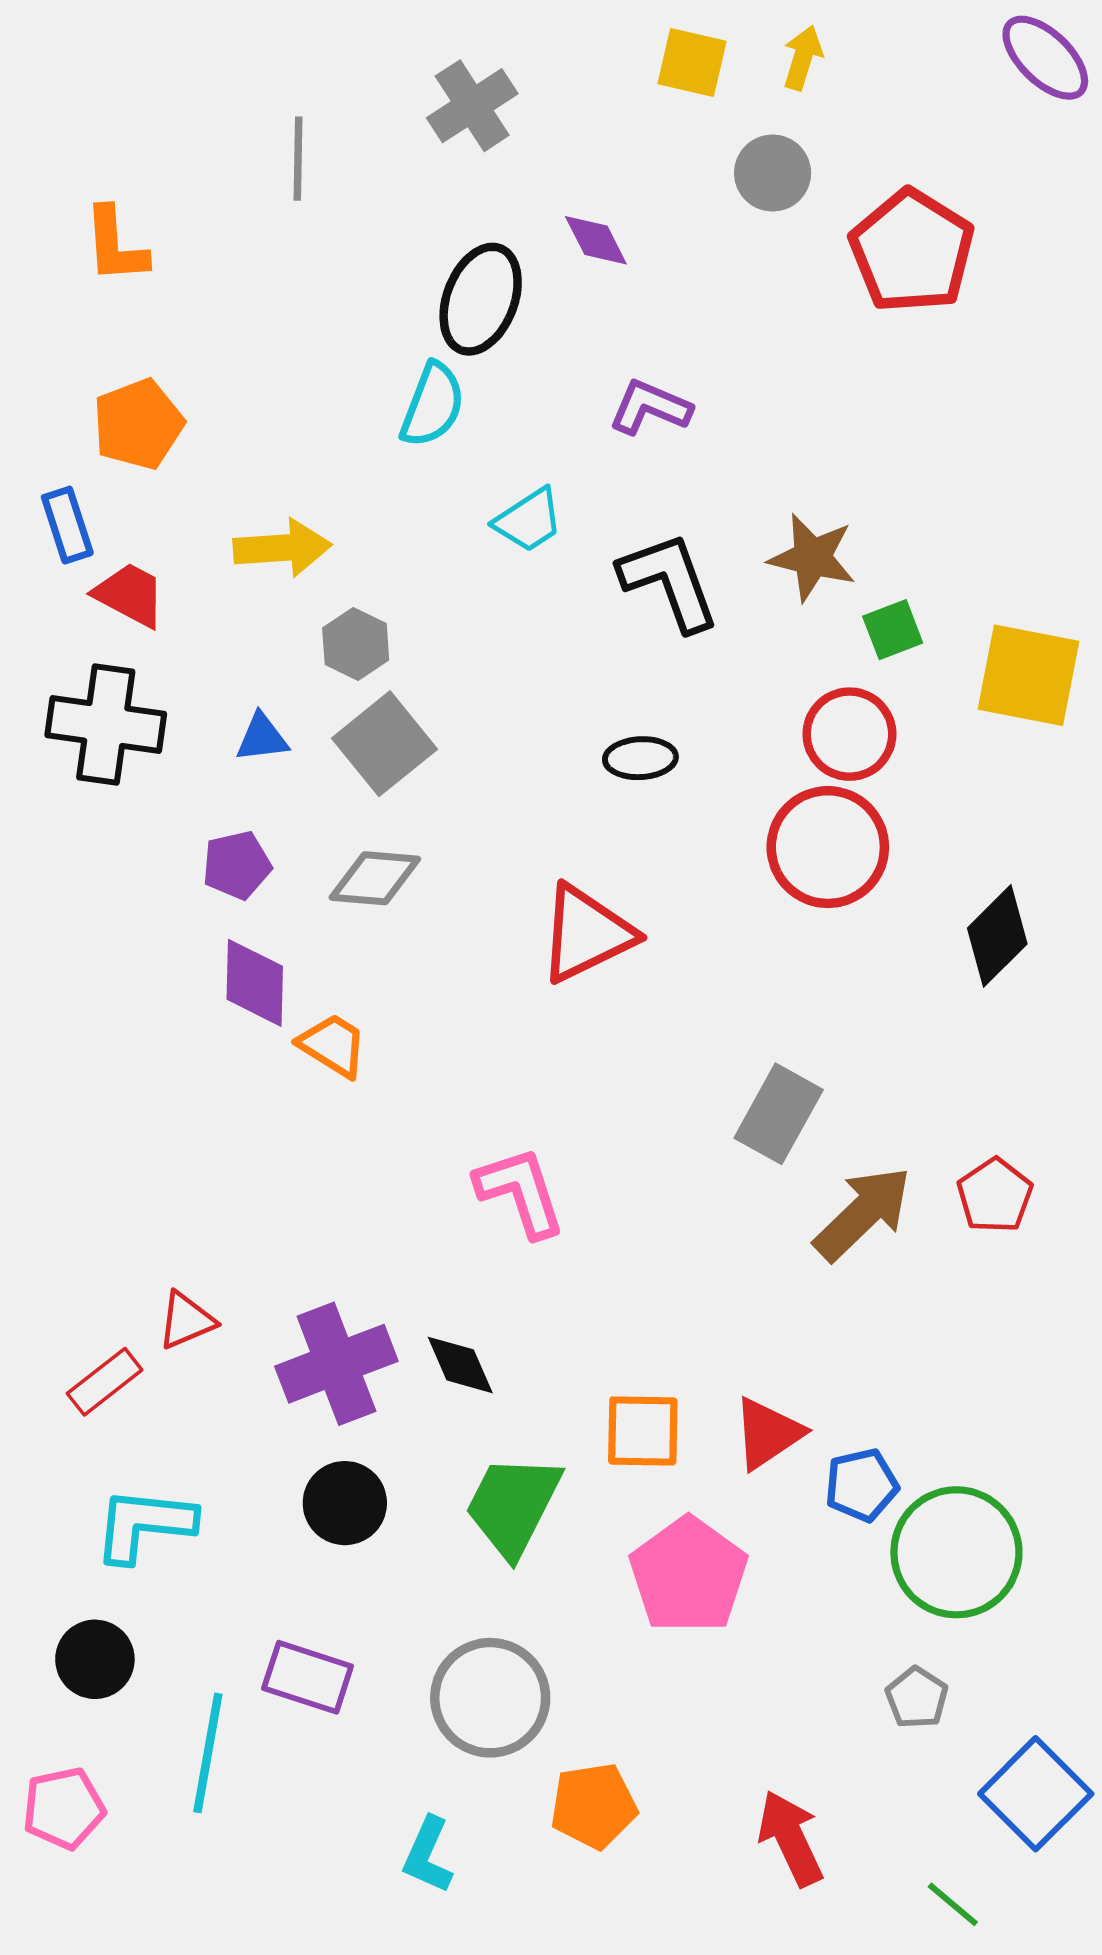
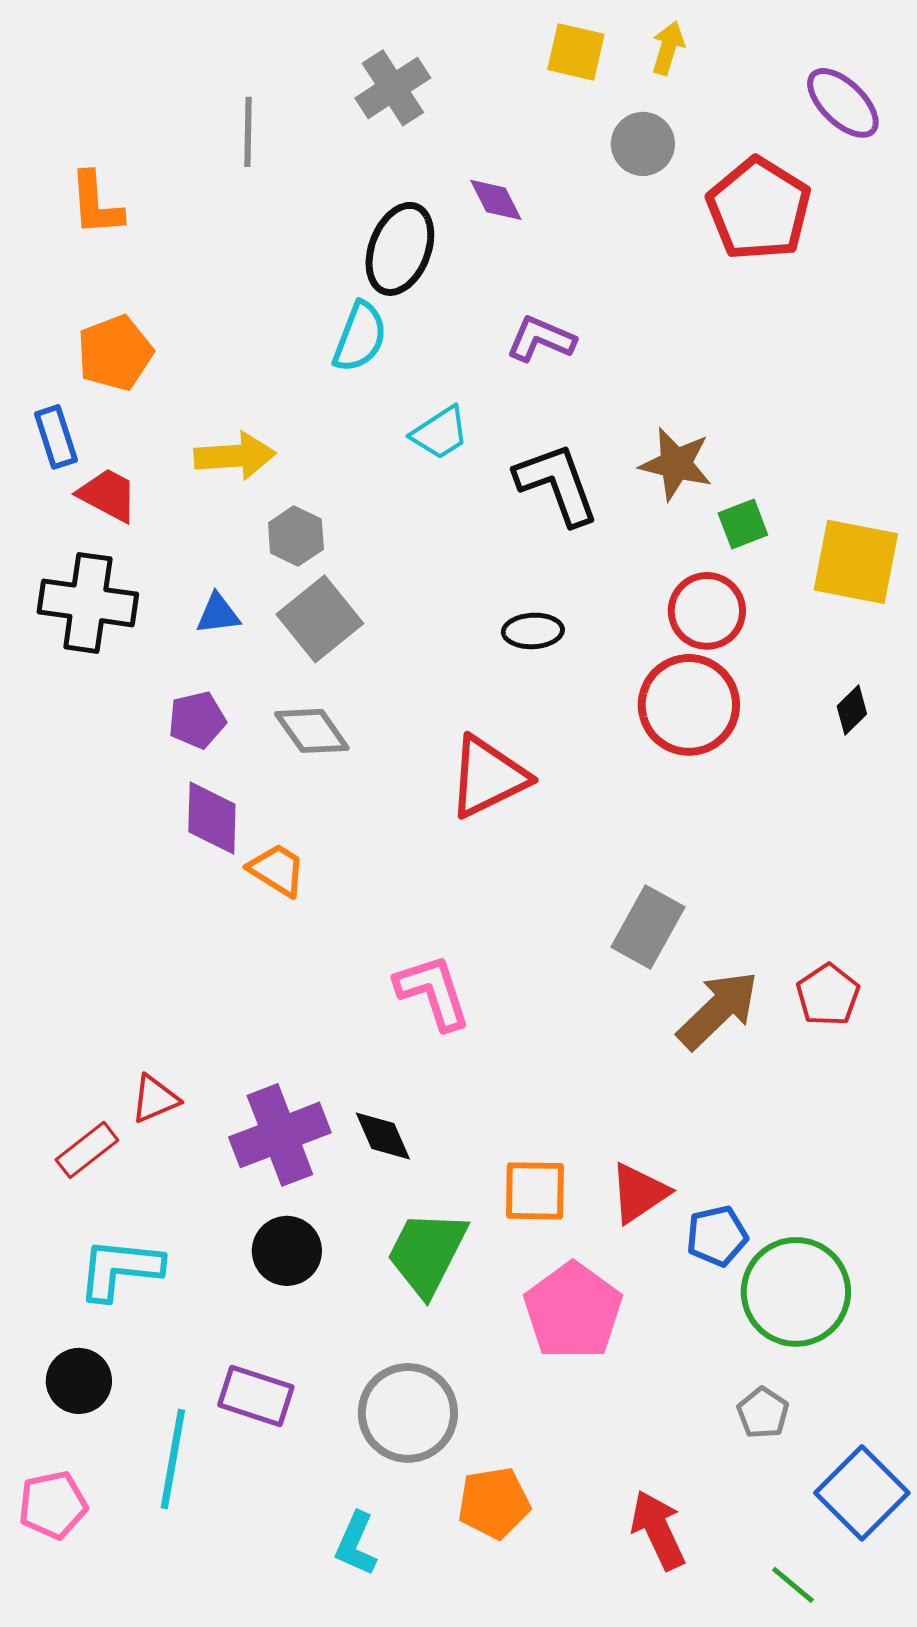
purple ellipse: (1045, 58) -> (843, 103), moved
gray diamond: (375, 878) -> (312, 731), turned 50
black diamond: (997, 936) -> (852, 710), moved, size x0.6

